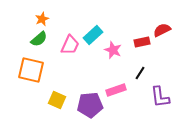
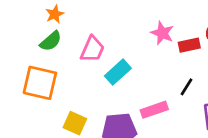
cyan rectangle: (93, 35) -> (118, 72), moved
pink star: (113, 50) -> (162, 33), moved

